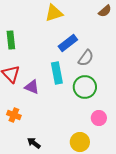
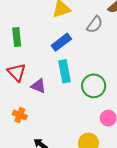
blue rectangle: (68, 43) -> (61, 42), moved
gray semicircle: (86, 58) -> (95, 25), moved

